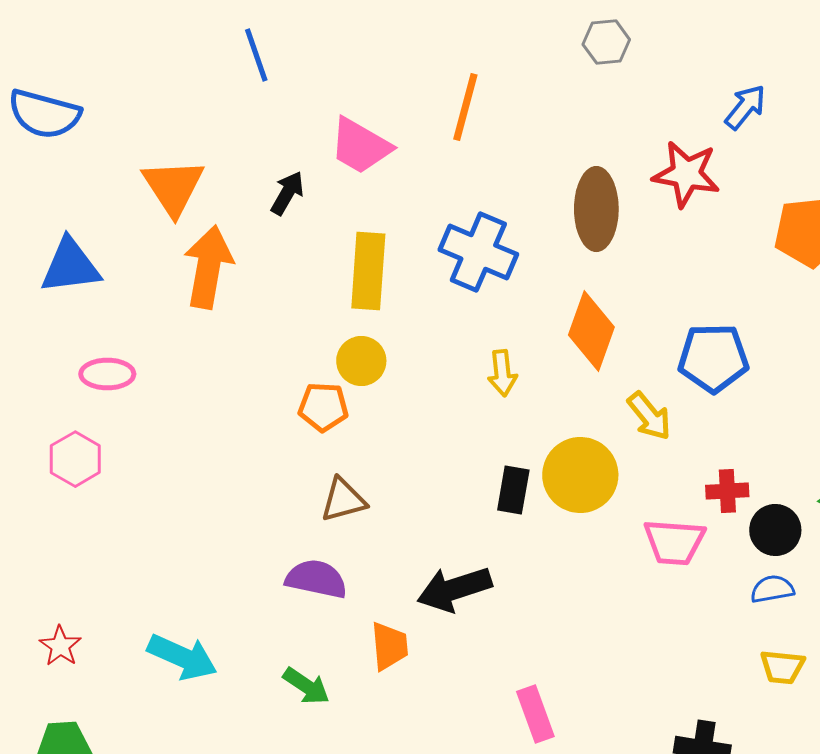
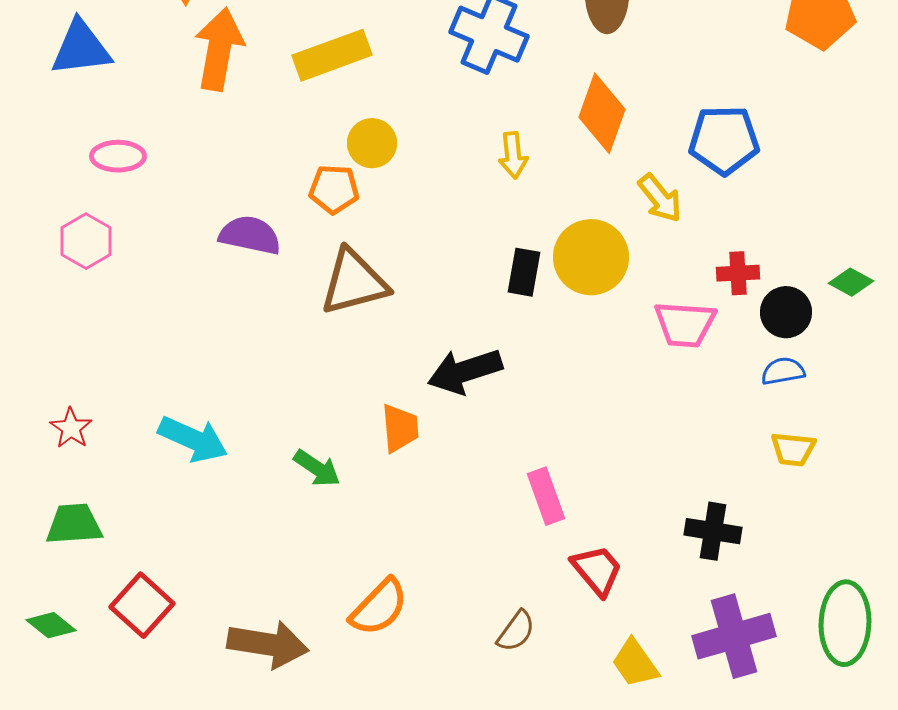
yellow rectangle: (368, 271) -> (332, 55), moved, turned 66
brown triangle: (343, 500) -> (354, 282), size x1.5
purple semicircle: (316, 579) -> (250, 235), moved

